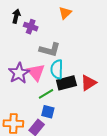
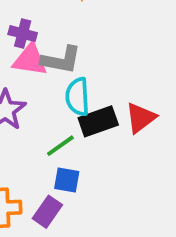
purple cross: (31, 27) -> (23, 34), moved
pink triangle: (36, 72) -> (30, 60), moved, turned -36

